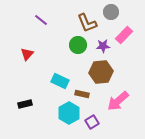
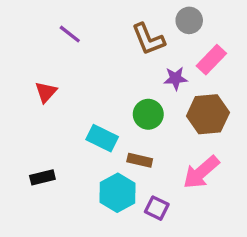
green circle: (78, 45) -> (148, 114), moved
brown hexagon: (101, 72) -> (208, 114), moved
purple square: (92, 122) -> (157, 208), turned -32

